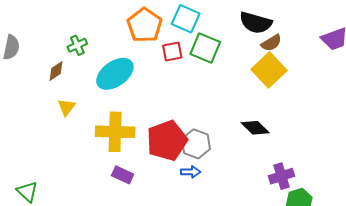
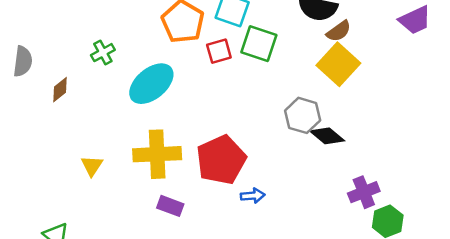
brown diamond: (56, 71) -> (60, 90), moved
yellow triangle: (66, 107) -> (92, 166), moved
gray hexagon: (196, 144) -> (303, 115), moved

